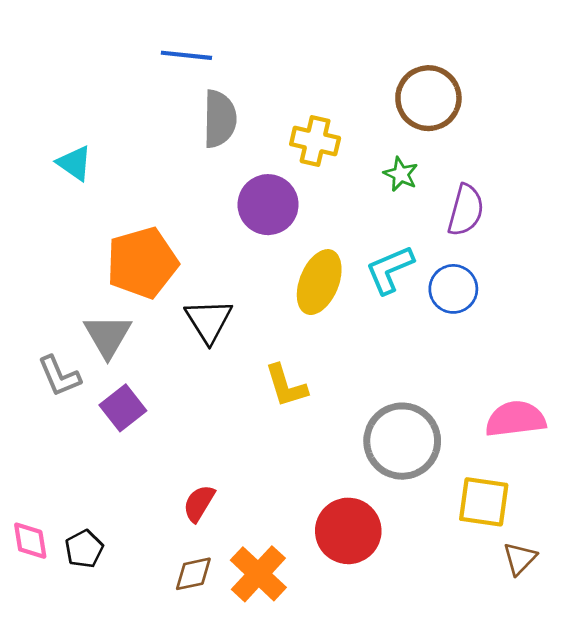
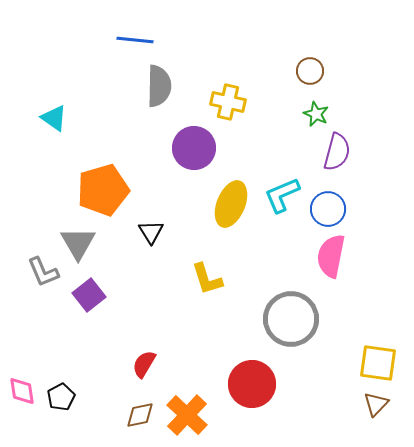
brown circle: (428, 98) -> (310, 71), size x0.6
green star: (401, 174) -> (316, 114), moved
black triangle: (209, 321) -> (151, 232), size x0.7
pink semicircle: (516, 419) -> (331, 256), moved, turned -72
yellow square: (484, 502) -> (378, 363), moved

